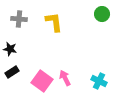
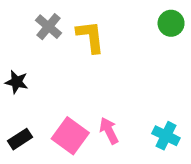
gray cross: (19, 19) -> (49, 27), moved, turned 35
black rectangle: (12, 72) -> (20, 139), moved

